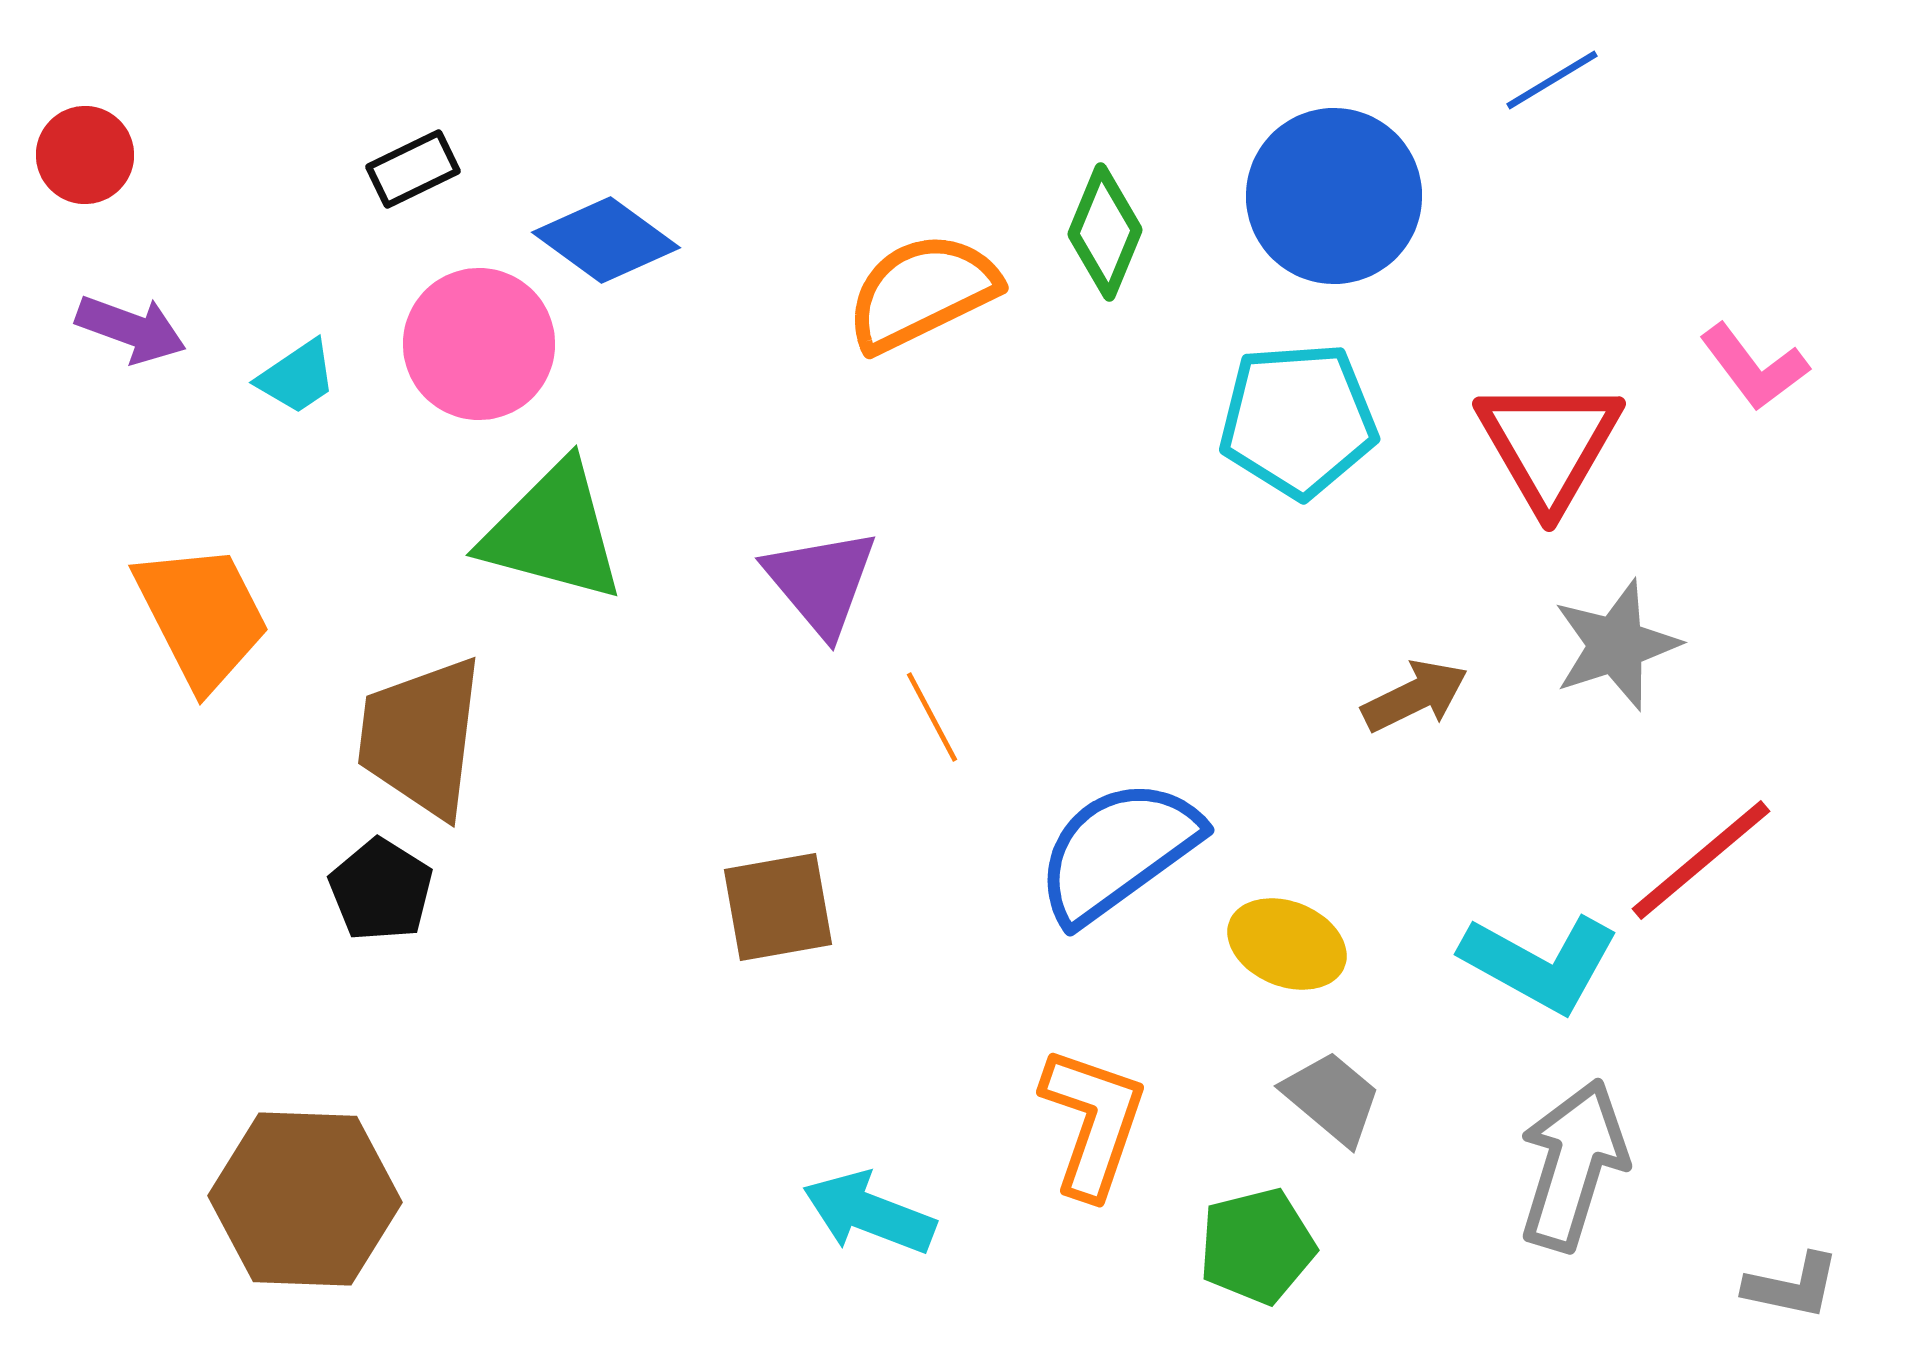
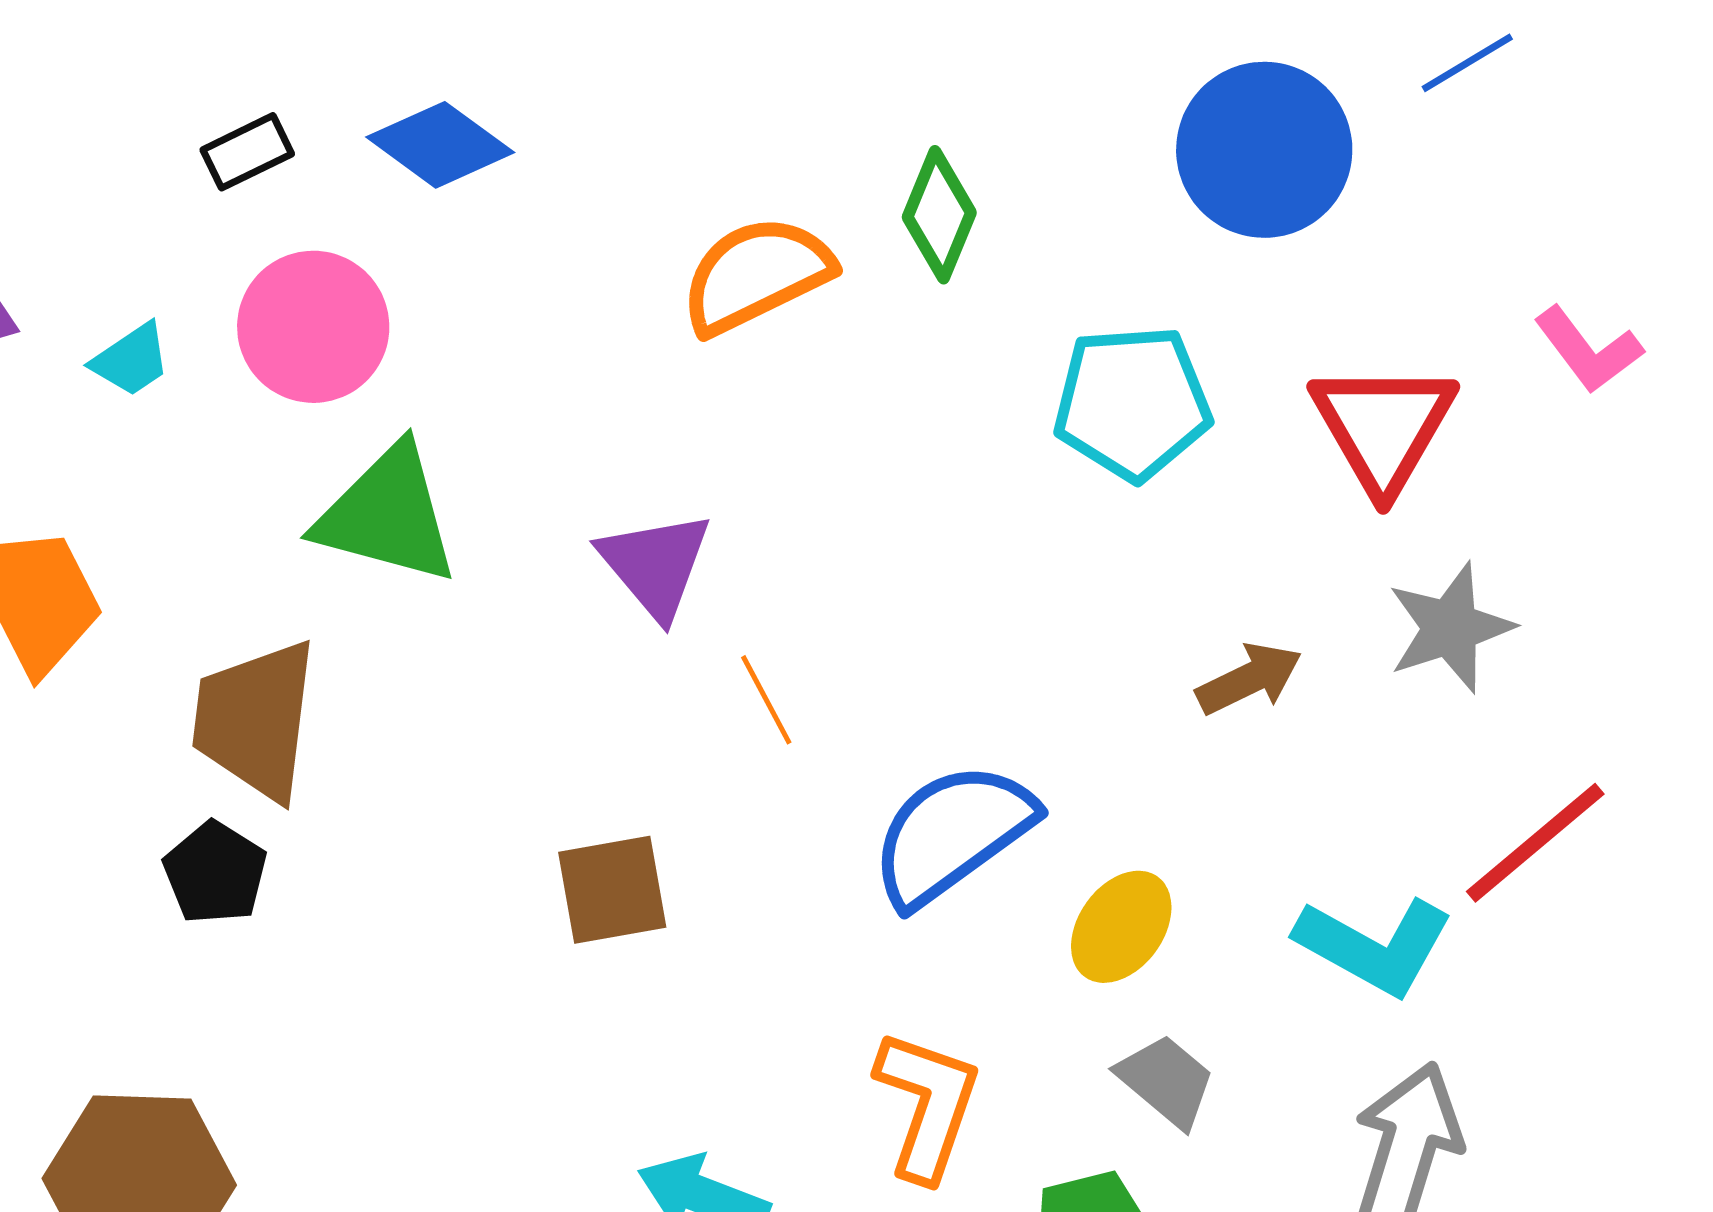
blue line: (1552, 80) -> (1467, 63), moved
blue circle: (1334, 196) -> (1264, 150), moved
blue diamond: (606, 240) -> (440, 145), moved
yellow ellipse: (1287, 944) -> (1121, 927), turned -76

